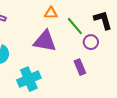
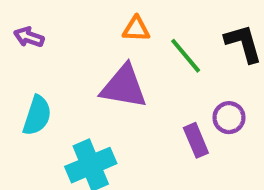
purple circle: (91, 42) -> (229, 118), moved

